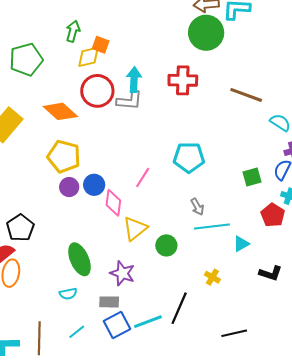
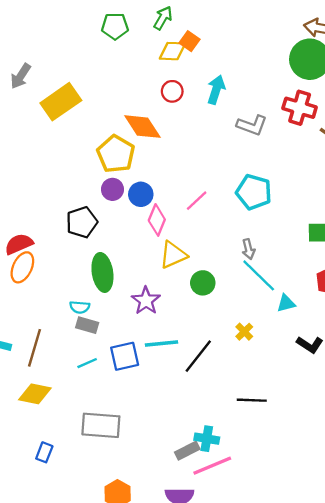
green pentagon: (26, 59) -> (115, 26), moved, size x0.7
red cross: (183, 80) -> (300, 108), moved
red circle: (97, 91) -> (172, 91), size x0.6
gray L-shape: (129, 101) -> (252, 125), moved
orange diamond: (60, 111) -> (142, 127), moved
cyan line: (212, 227) -> (259, 275), turned 36
black pentagon: (20, 228) -> (82, 222), moved
gray rectangle: (109, 302) -> (87, 325), moved
cyan line: (148, 322) -> (161, 344), moved
cyan line: (77, 332) -> (87, 363), moved

